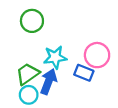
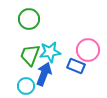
green trapezoid: (28, 74) -> (30, 55), moved, turned -35

